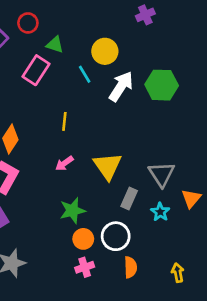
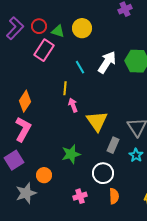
red circle: (28, 23) -> (39, 26), moved
yellow circle: (105, 51) -> (82, 28), moved
cyan line: (85, 74) -> (80, 67), moved
pink arrow: (64, 163) -> (73, 105), moved, turned 104
orange circle: (83, 239) -> (44, 175), moved

